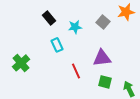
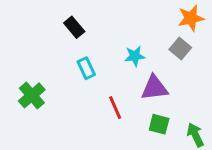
gray square: (103, 22) -> (180, 48), moved
cyan star: (75, 27) -> (135, 56), moved

